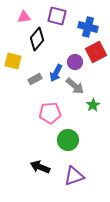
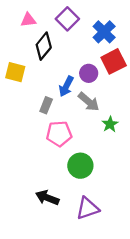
purple square: (57, 16) -> (67, 19), turned 30
blue cross: (88, 27) -> (104, 32), turned 30
gray rectangle: (35, 79) -> (46, 105), moved, turned -40

